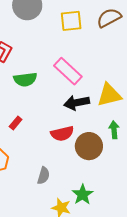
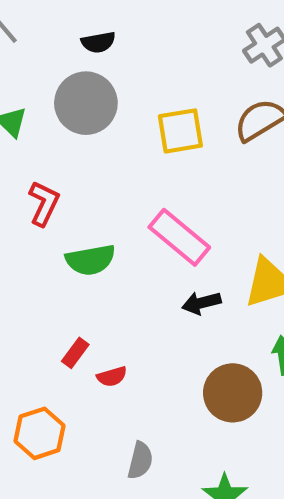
black arrow: (77, 103) -> (201, 303), size x0.7
red semicircle: (62, 134) -> (112, 376), moved, size x0.6

